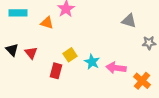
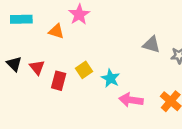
gray triangle: (129, 21) -> (151, 45), moved
pink arrow: (116, 68) -> (131, 100), moved
red rectangle: (56, 71) -> (59, 81), moved

